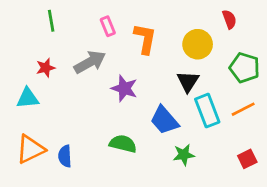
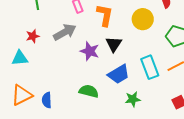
black triangle: (188, 82) -> (114, 44), moved
blue trapezoid: (164, 120) -> (119, 74), turned -80

